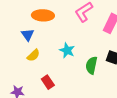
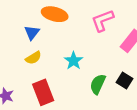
red rectangle: (48, 82) -> (43, 92), size x1.5

